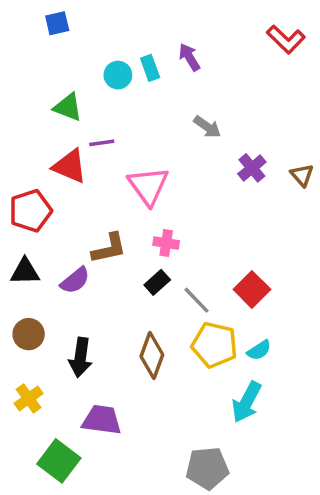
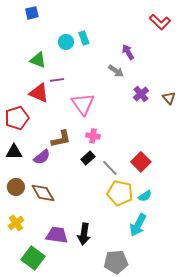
purple arrow: (189, 57) -> (128, 52), moved
brown diamond: (152, 356) -> (43, 193), moved, turned -50
black arrow: (80, 357) -> (84, 234), moved

